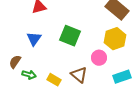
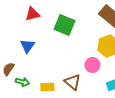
green square: (70, 36) -> (64, 25), moved
yellow rectangle: (54, 80) -> (47, 87), turned -32

